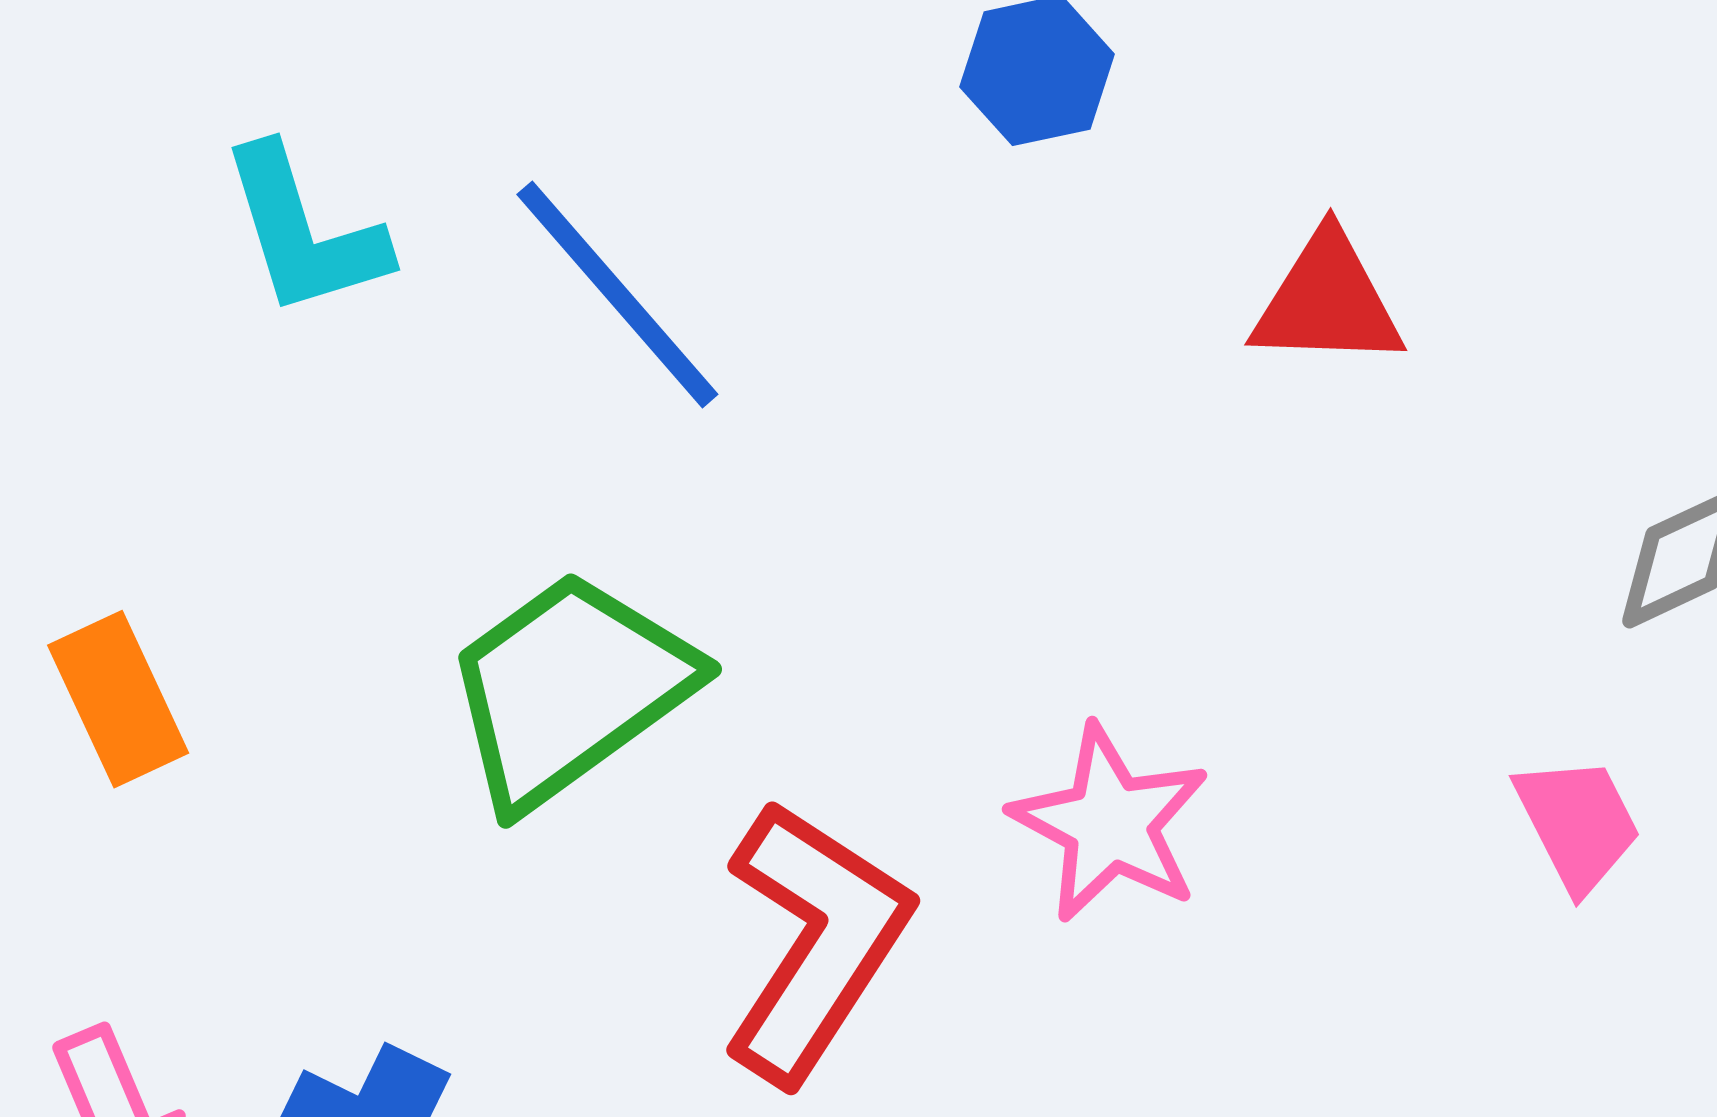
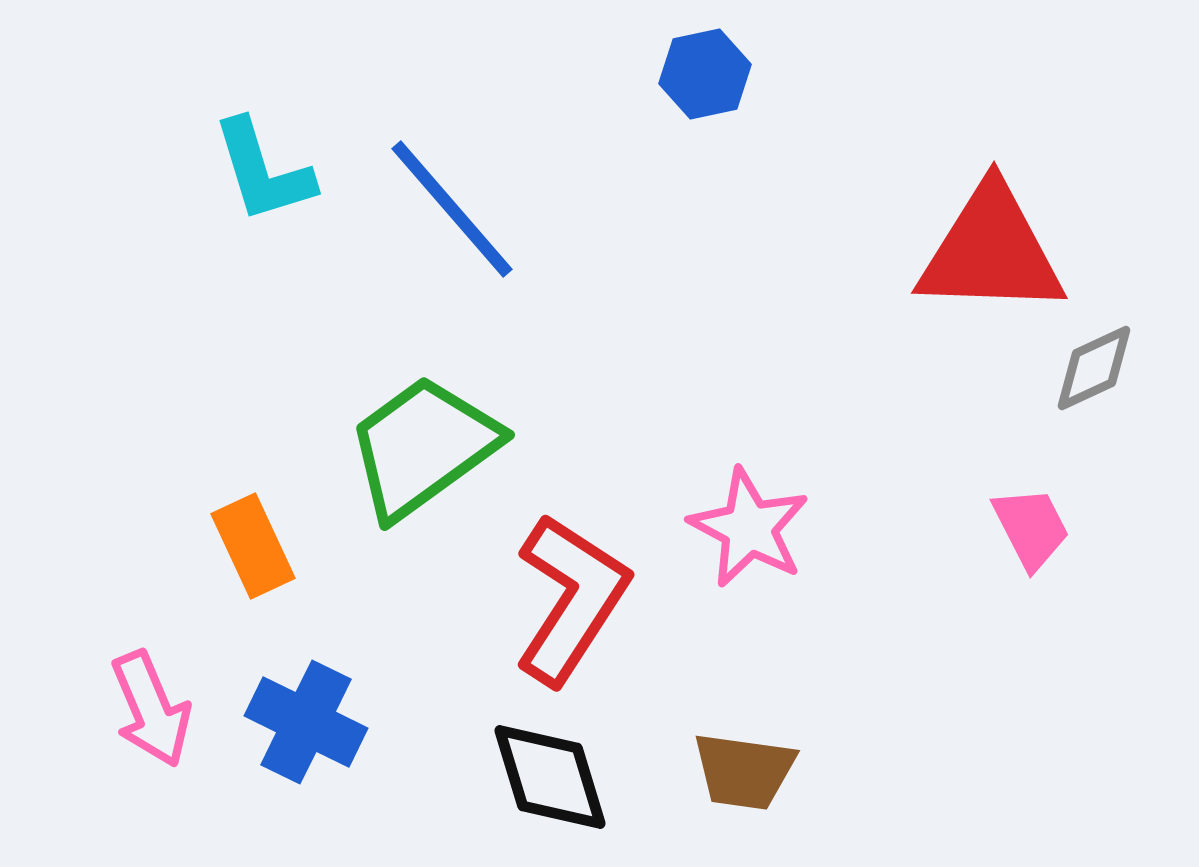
red triangle: (1327, 301) -> (991, 251), moved, size x1.6
orange rectangle: (118, 699) -> (253, 546), moved

